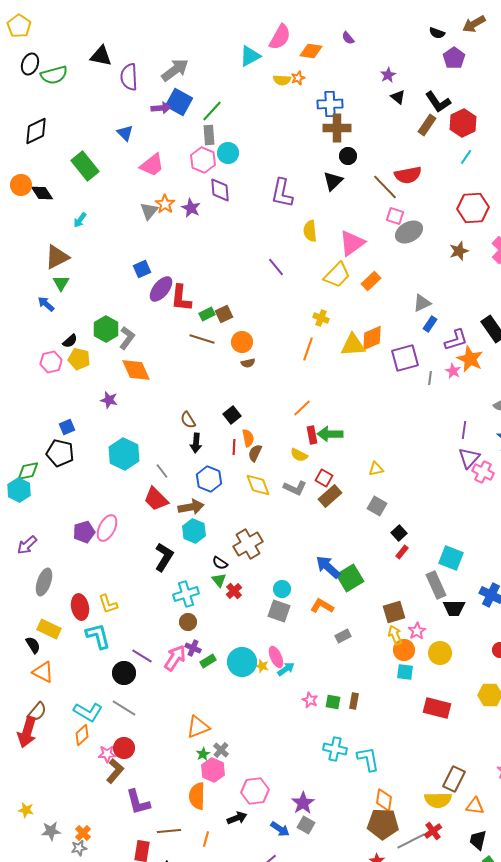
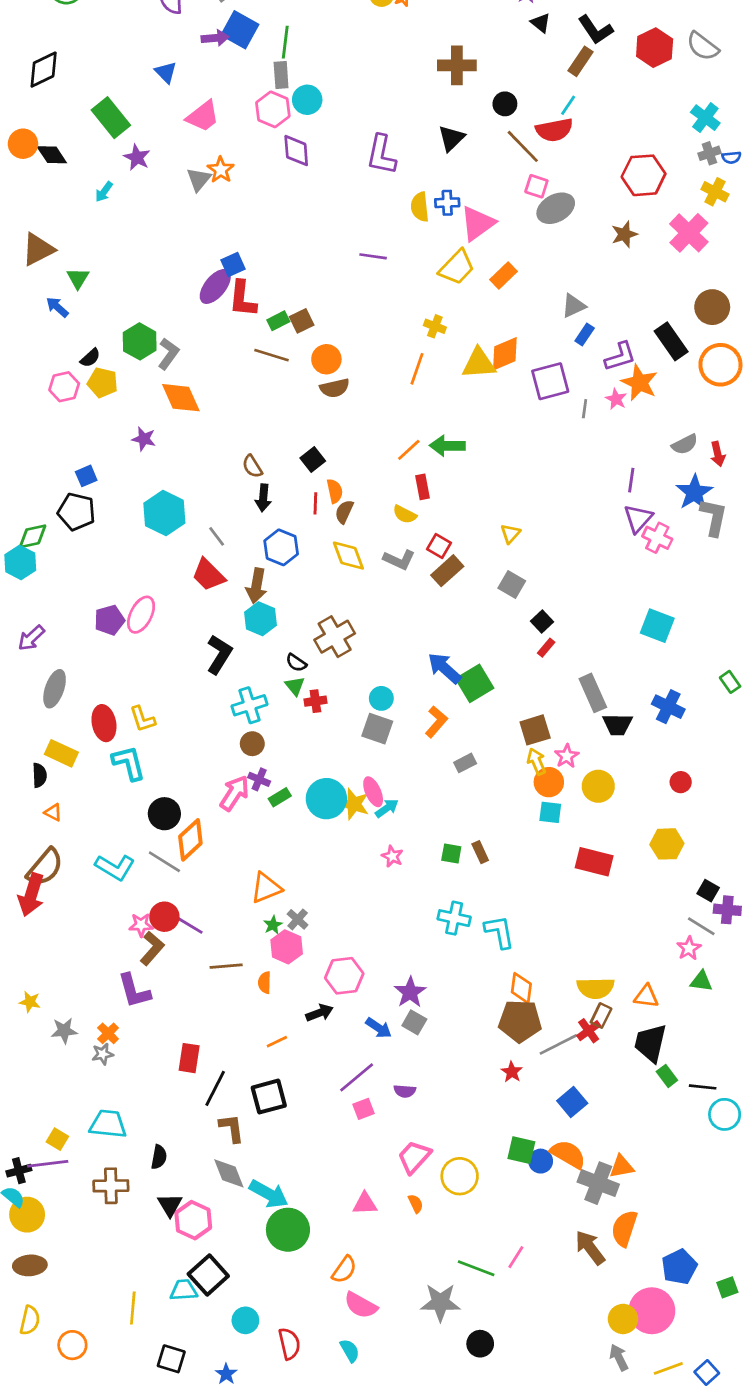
blue cross: (330, 104) -> (447, 203), moved, size x0.7
green line: (212, 111) -> (285, 42), turned -35
red hexagon: (463, 123) -> (655, 48), moved
black circle: (348, 156) -> (505, 104), moved
cyan line: (466, 157) -> (568, 105), moved
purple star: (191, 208) -> (137, 157), moved
brown triangle: (57, 257) -> (38, 249), moved
purple line: (276, 267) -> (373, 256), turned -42
blue square: (142, 269) -> (233, 265), moved
brown semicircle: (248, 363) -> (335, 388), size x1.5
green arrow: (330, 434) -> (447, 446), moved
yellow triangle: (376, 469) -> (510, 534), turned -35
brown arrow: (191, 507) -> (256, 586), turned 110
cyan square: (451, 558) -> (657, 626), moved
red cross: (234, 591) -> (315, 701), turned 35
orange L-shape: (322, 606) -> (436, 722), turned 100
black semicircle: (33, 645) -> (39, 775), turned 30
purple line: (142, 656) -> (189, 925), moved
yellow star: (262, 666) -> (354, 804), size x1.6
orange triangle: (43, 672) -> (53, 812), size x0.6
pink star: (310, 700) -> (392, 856), moved
brown rectangle: (354, 701) -> (480, 852), turned -35
brown semicircle: (37, 712) -> (45, 867), size x1.4
orange diamond: (82, 735) -> (190, 840), moved, size x1.4
brown rectangle: (454, 779) -> (601, 1016), moved, size x0.7
orange semicircle: (197, 796) -> (265, 983), size x0.6
purple L-shape: (138, 802) -> (134, 991), moved
brown line: (169, 831) -> (226, 966), moved
orange line: (206, 839) -> (277, 1042), turned 49
black trapezoid: (478, 840) -> (650, 1043), size x1.4

